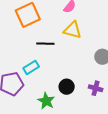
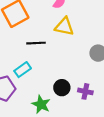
purple cross: (96, 88) -> (85, 91), moved

